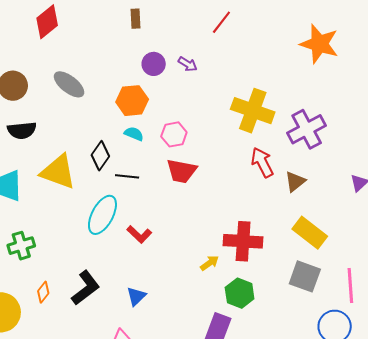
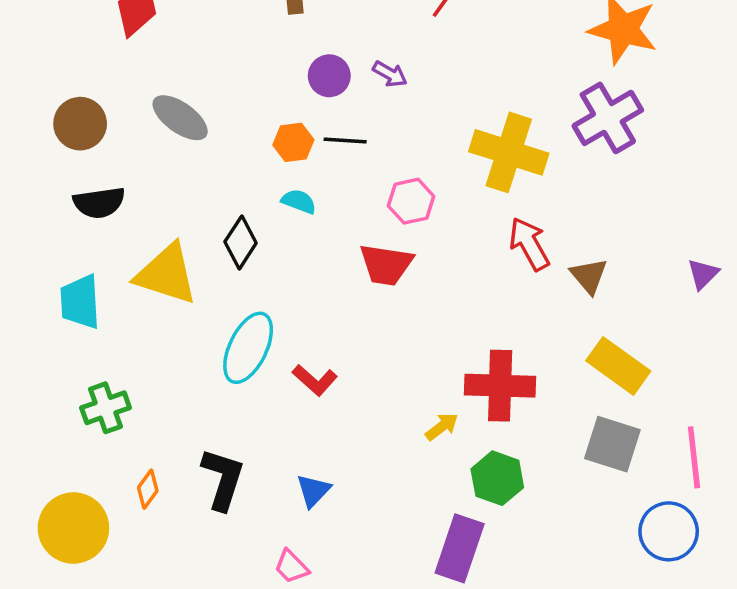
orange hexagon: (132, 101) -> (293, 142), size x0.7
purple cross: (307, 129) -> (608, 118), moved
pink hexagon: (174, 134) -> (411, 201), moved
black line: (127, 176) -> (345, 140), moved
brown triangle: (295, 182) -> (589, 276), turned -30
black L-shape: (86, 288) -> (223, 479), turned -33

